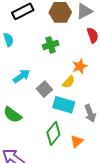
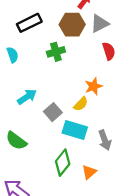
green cross: (51, 45) -> (56, 52), moved

